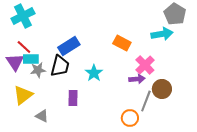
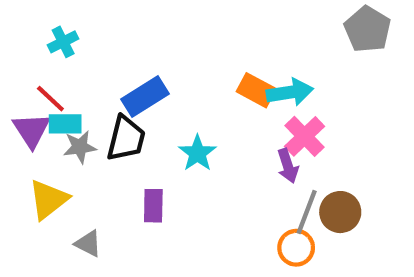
cyan cross: (23, 16) -> (63, 42), moved, size x0.6
cyan arrow: (162, 34) -> (290, 92), moved
purple arrow: (137, 79) -> (288, 166), turned 77
brown circle: (162, 89) -> (340, 212), moved
orange circle: (130, 118) -> (296, 248), moved

